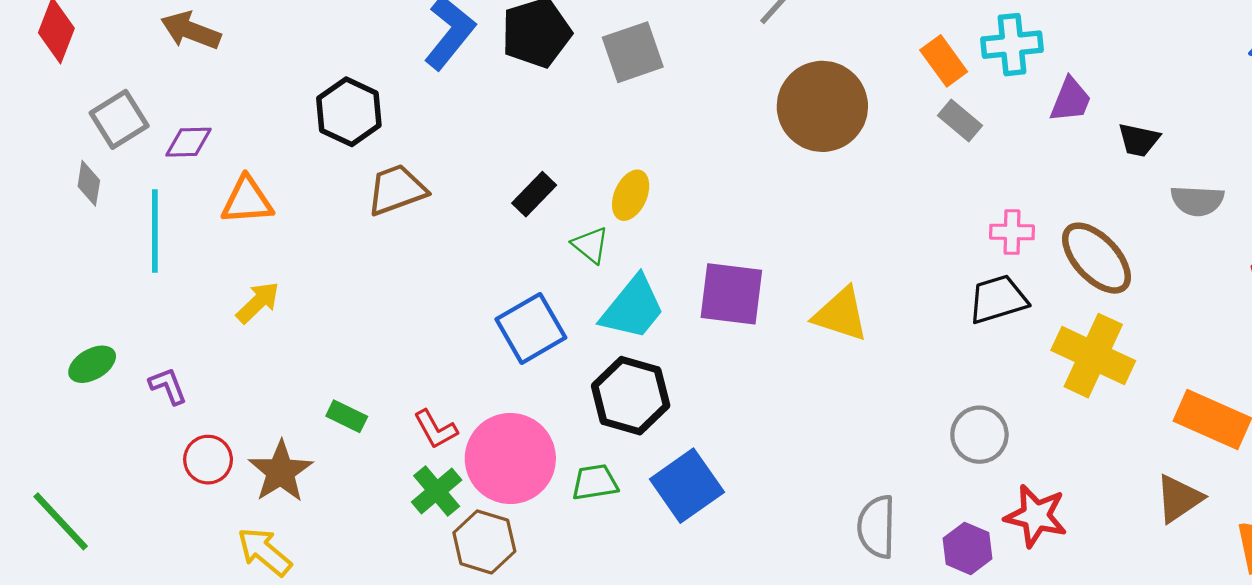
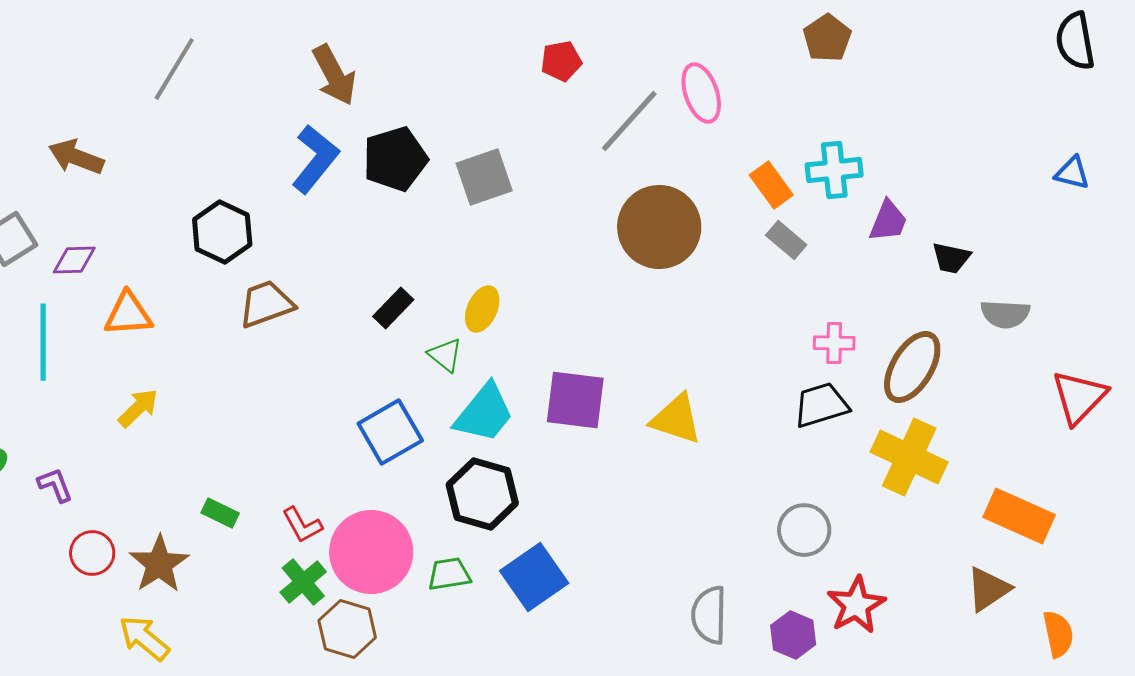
brown ellipse: (1096, 258) -> (912, 367), turned 74
red star: (1036, 516) -> (856, 605), turned 30

